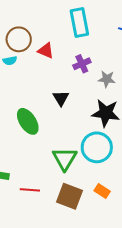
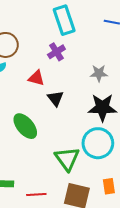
red triangle: (46, 51) -> (36, 78), moved
purple cross: (82, 64) -> (56, 52), moved
orange rectangle: (102, 191) -> (109, 186), turned 56

